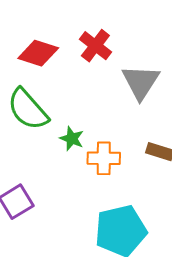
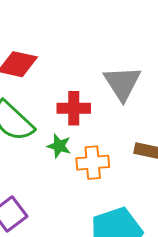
red cross: (95, 46) -> (74, 108), moved, turned -32

